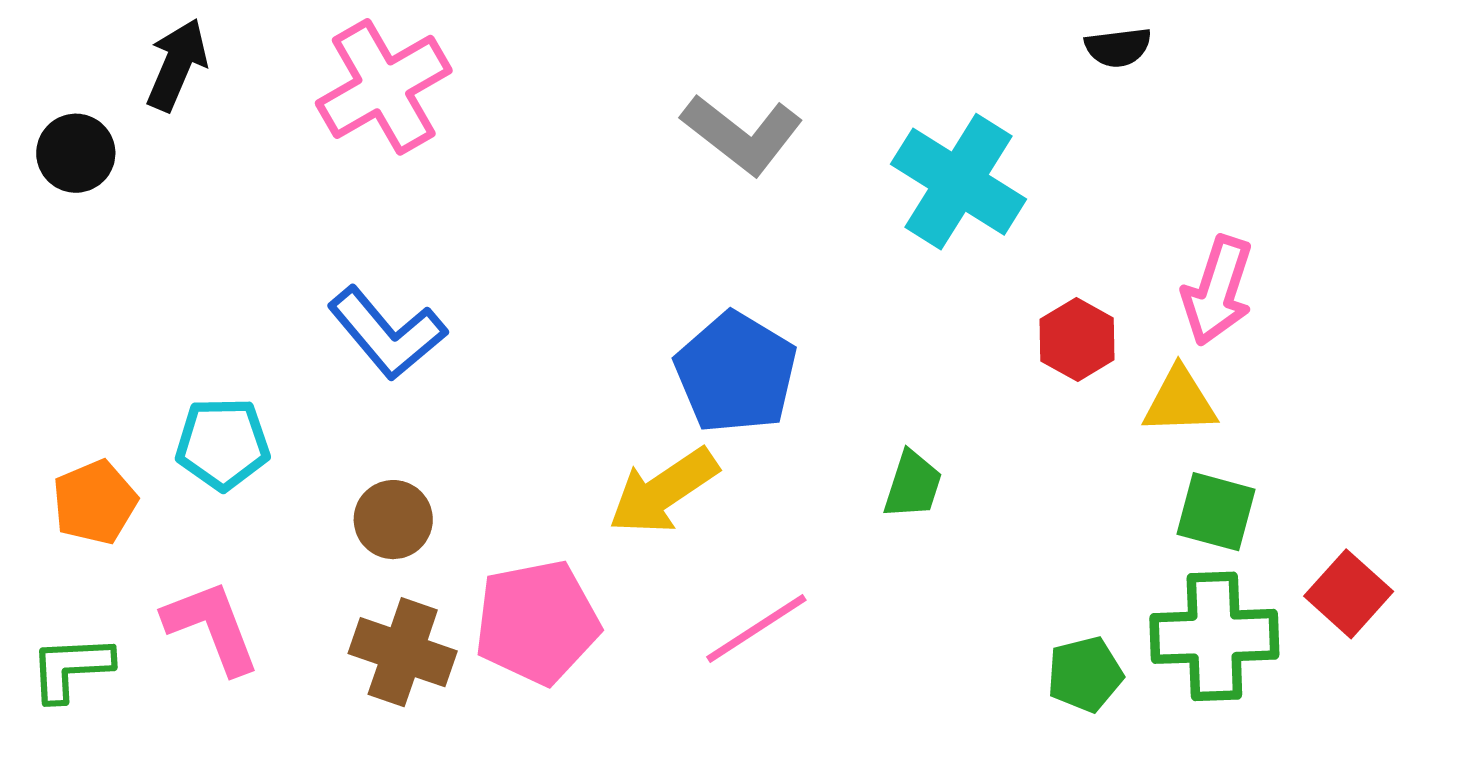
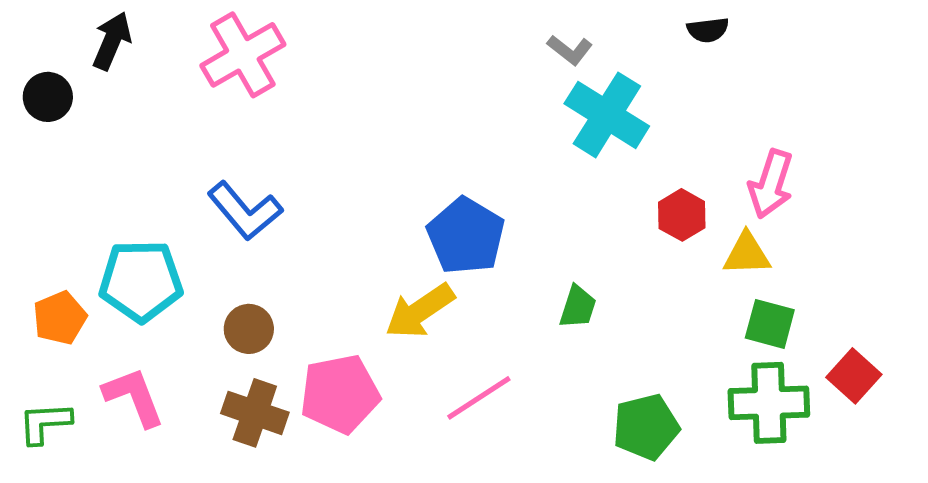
gray L-shape: (742, 134) -> (570, 50), moved, size x0.6
cyan pentagon: (223, 444) -> (141, 281), size x1.4
green pentagon: (1085, 674) -> (646, 427), moved, size x1.4

